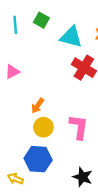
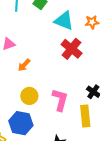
orange arrow: (38, 106) -> (24, 65), moved

